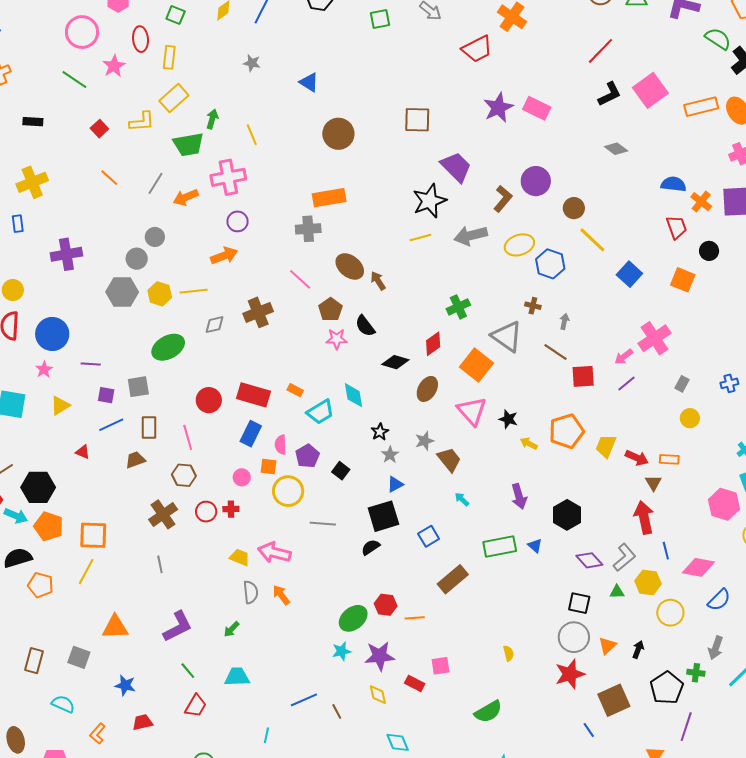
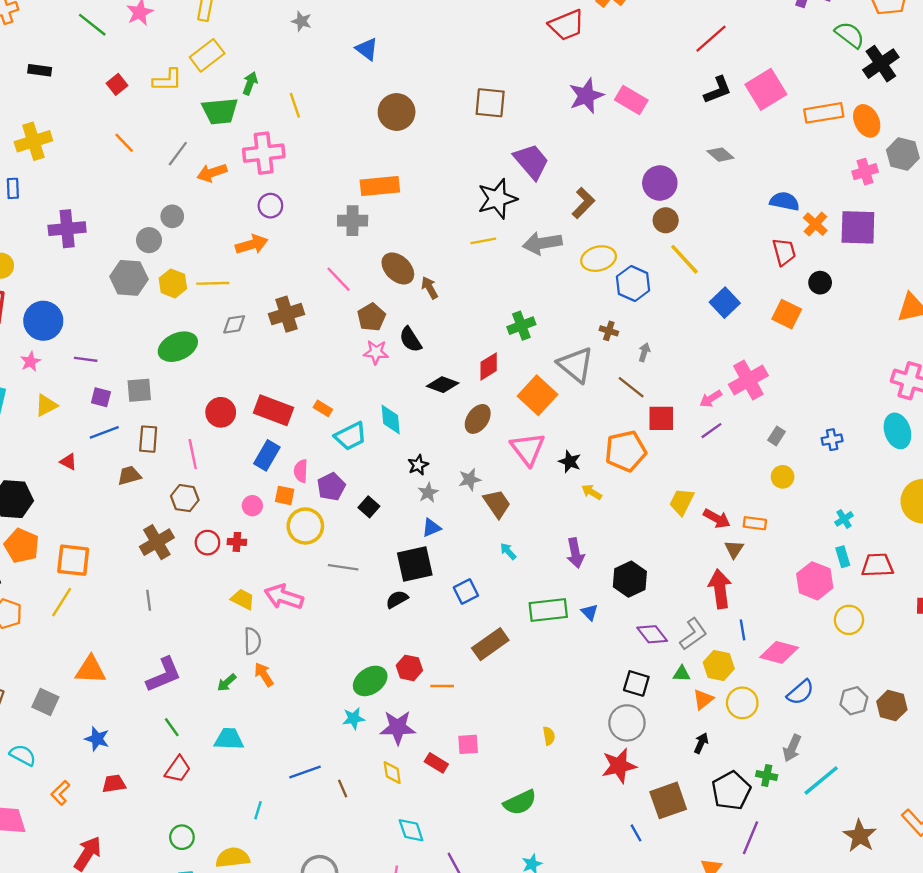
purple circle: (536, 181) -> (660, 183), moved
orange pentagon: (566, 431) -> (626, 451), moved
orange arrow: (281, 595) -> (264, 674), moved
orange triangle: (607, 646) -> (703, 699), moved

